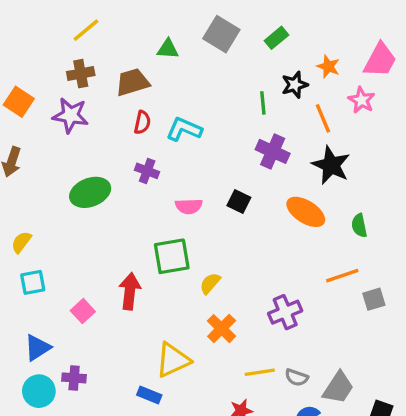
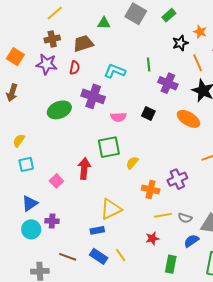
green line: (263, 103) -> (149, 65), moved
red semicircle: (142, 122) -> (75, 68), moved
purple cross: (147, 171) -> (93, 96), size x1.6
orange cross: (222, 329) -> (151, 189), moved, turned -30
blue rectangle: (149, 395) -> (97, 230), turned -32

